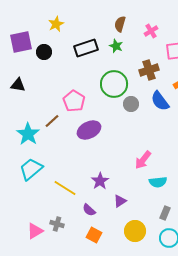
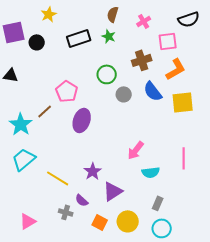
green circle: (114, 84) -> (107, 74), size x0.7
purple ellipse: (89, 130) -> (82, 120), turned -45
purple triangle: (120, 201) -> (113, 191), size x1.5
gray cross: (57, 224) -> (66, 212), moved
orange square: (94, 235) -> (100, 222), moved

